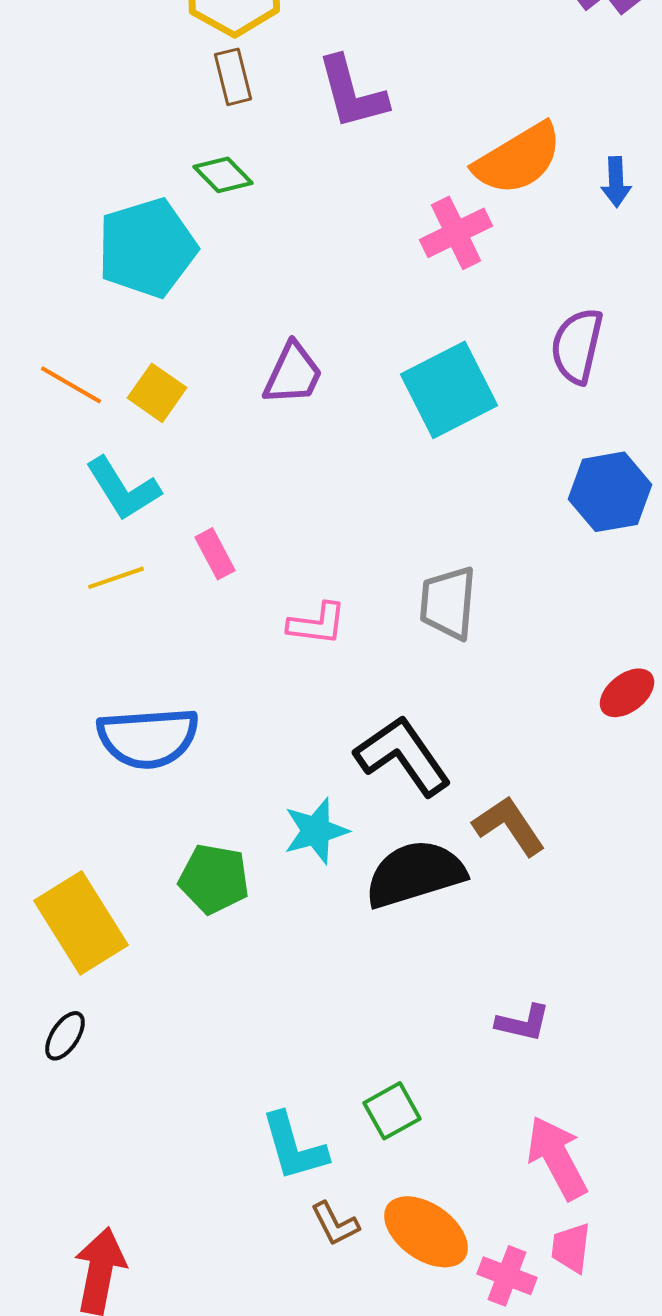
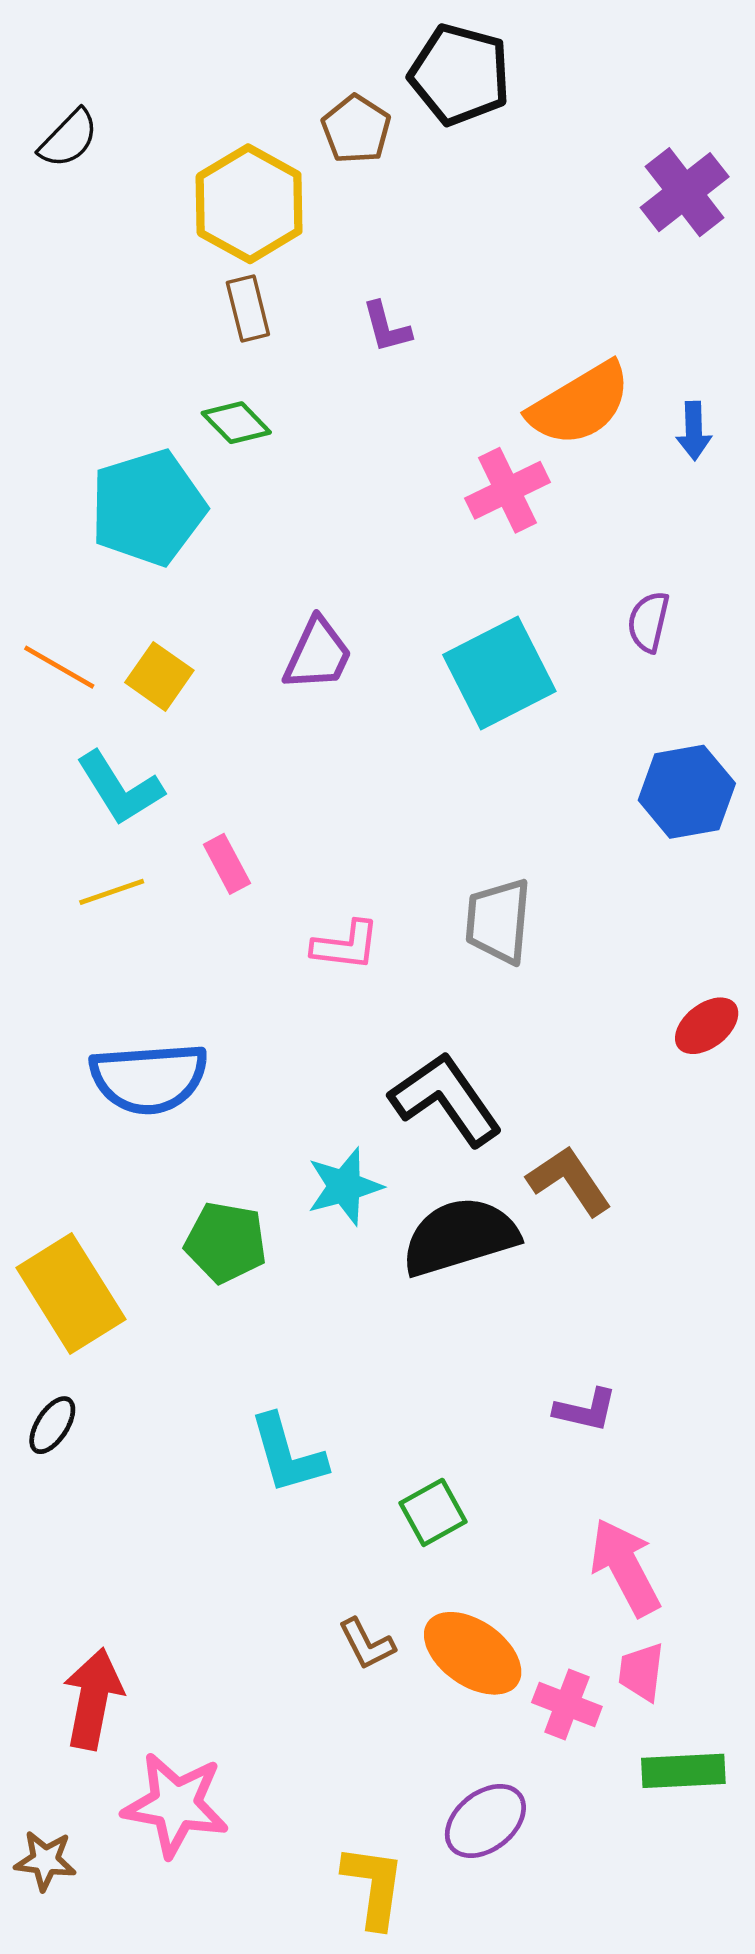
purple L-shape: (352, 93) -> (386, 327), size x0.6
purple semicircle: (577, 346) -> (648, 622), size x0.7
cyan L-shape: (294, 1147) -> (287, 1454), moved

